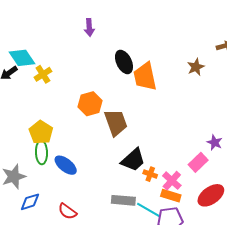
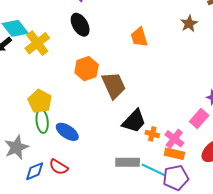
black ellipse: (124, 62) -> (80, 25), moved
yellow cross: (43, 74) -> (37, 43), size x1.4
orange trapezoid: (145, 76) -> (139, 37), size x0.7
red semicircle: (67, 211) -> (59, 167), moved

